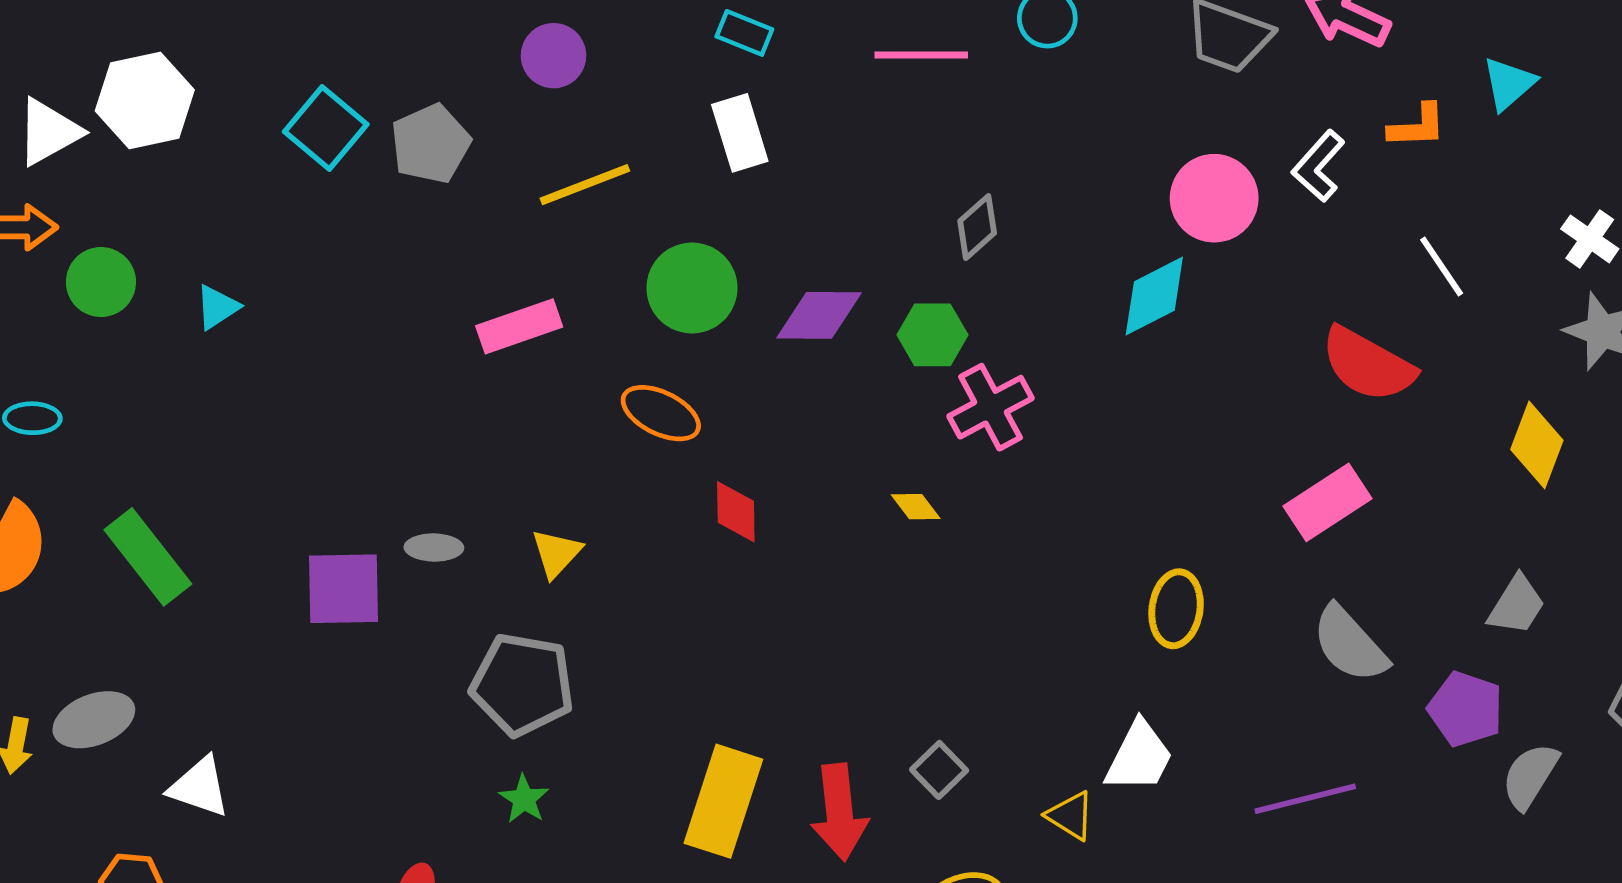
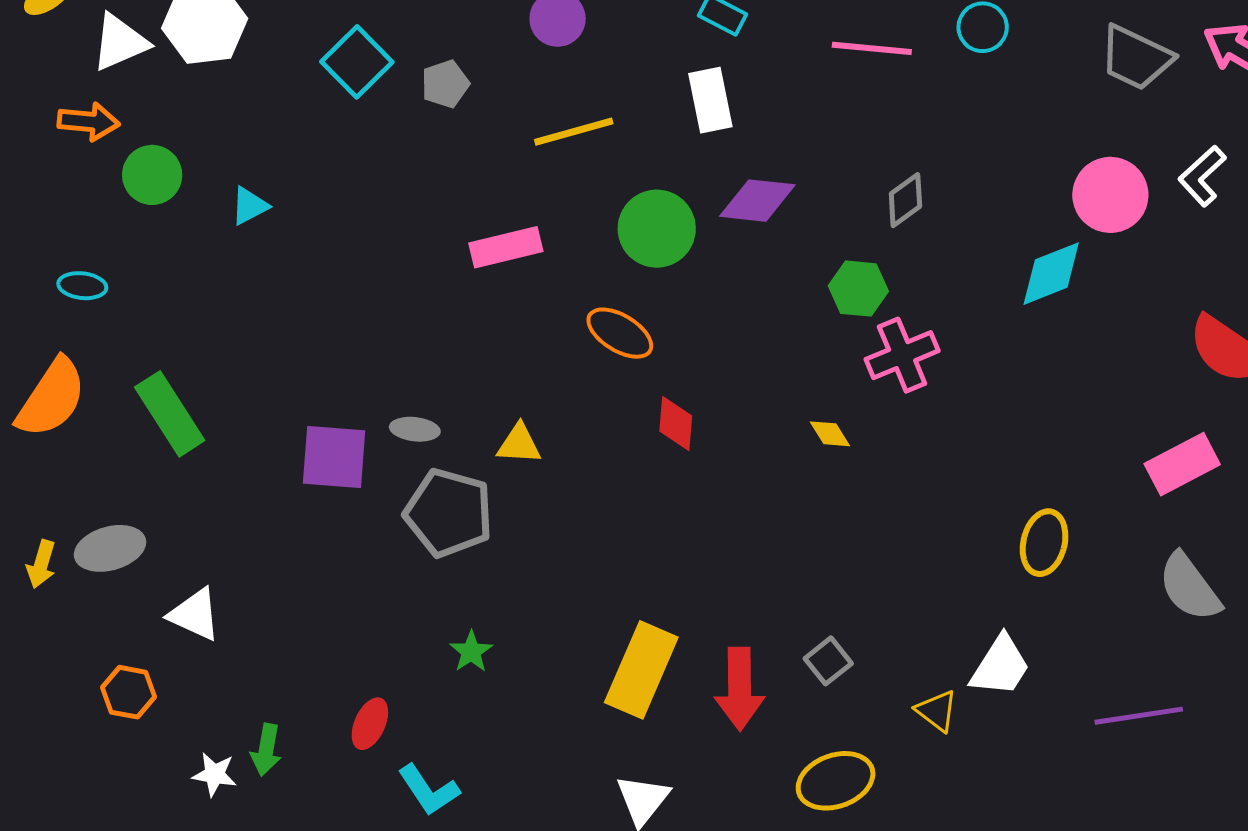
gray pentagon: (431, 144) -> (445, 84), size x0.7
purple diamond: (819, 315) -> (757, 201), moved
yellow triangle: (556, 553) -> (519, 444), turned 45
gray pentagon: (522, 684) -> (449, 513), moved

